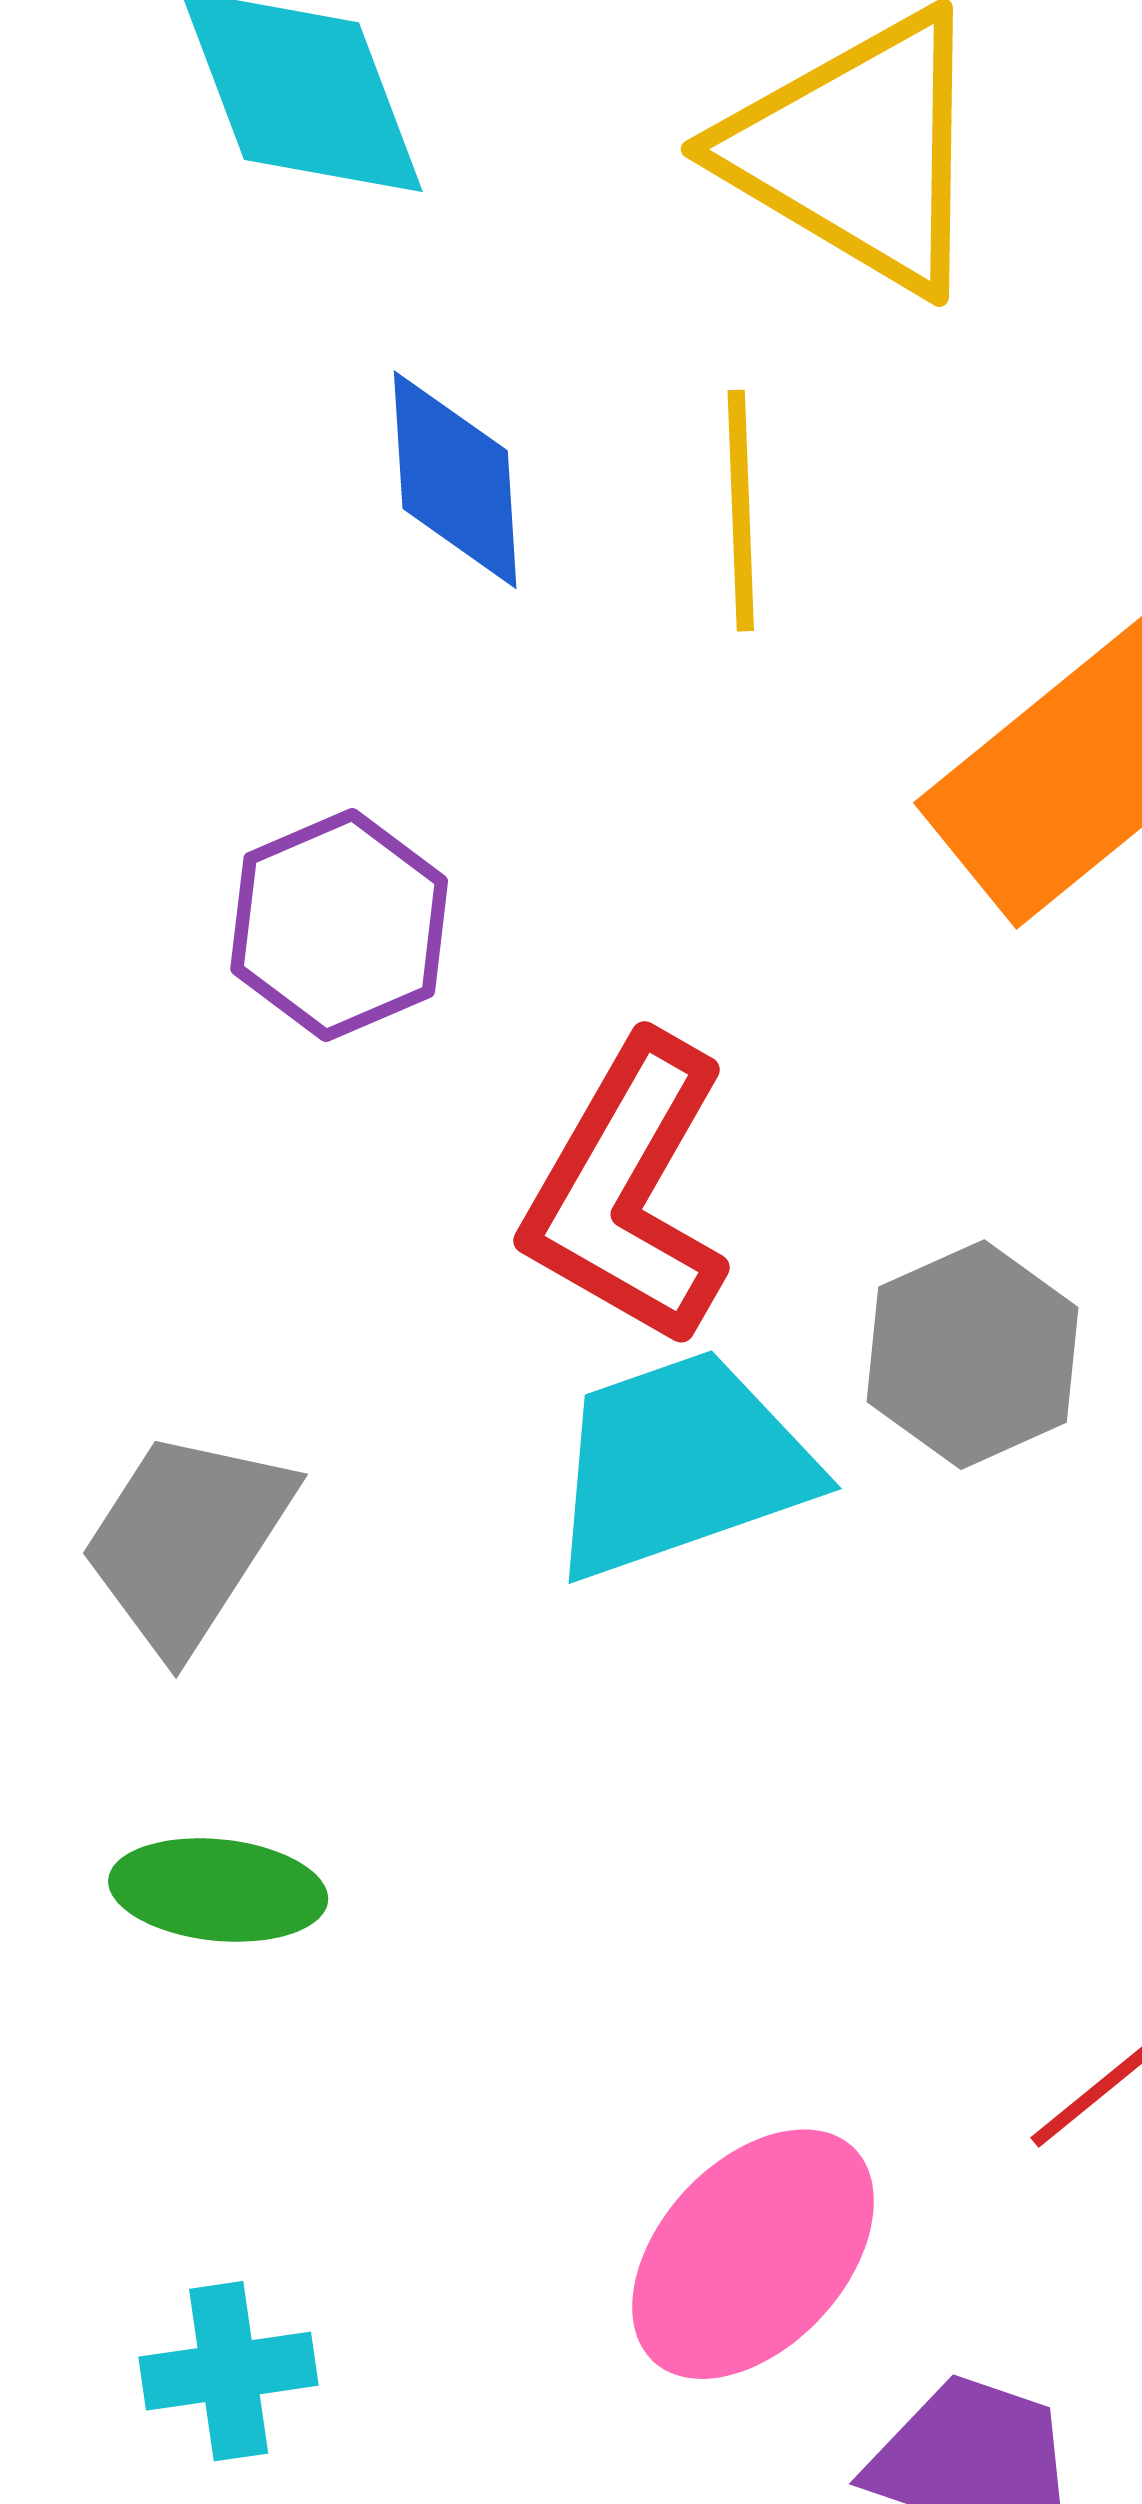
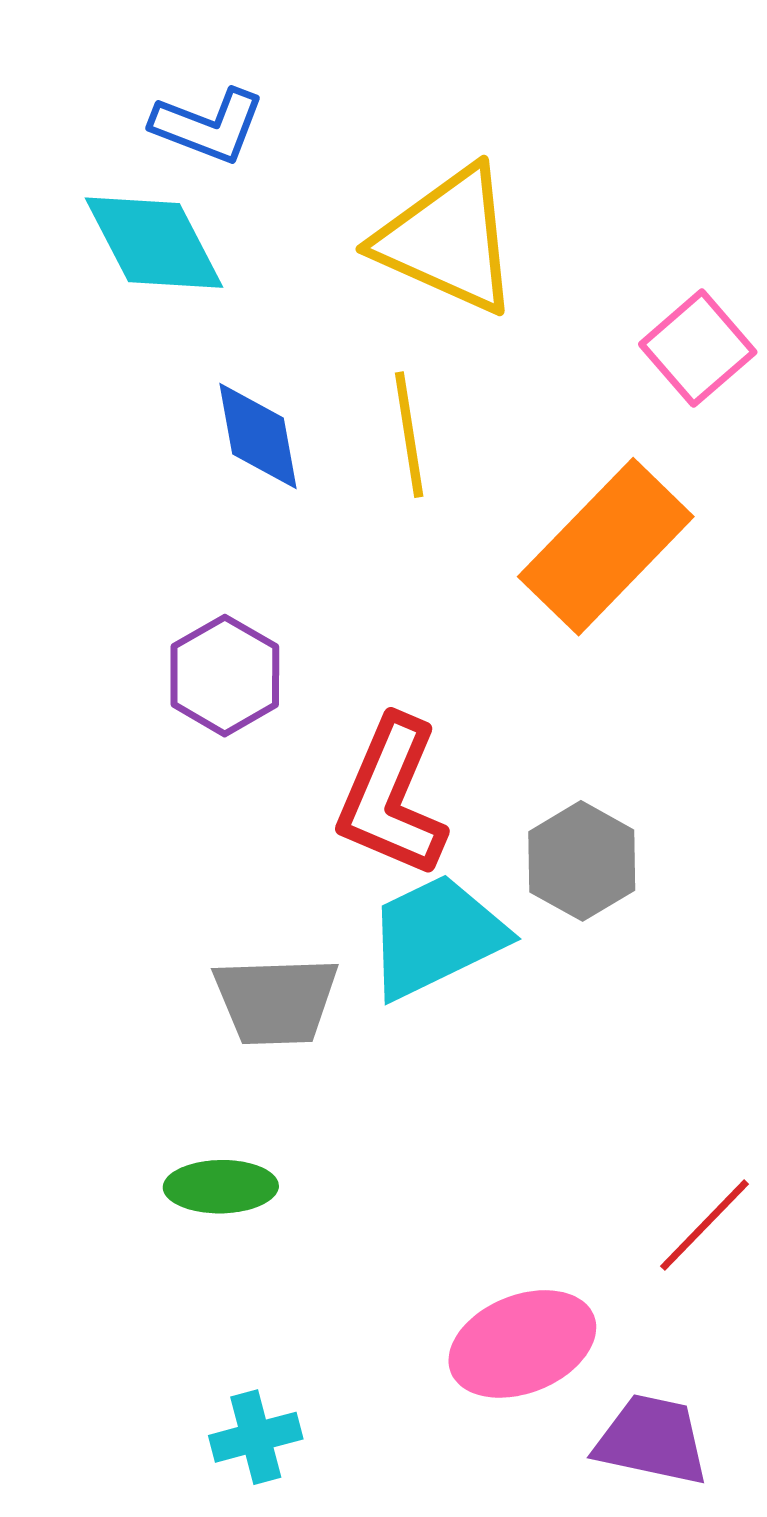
gray trapezoid: (187, 1541) -> (276, 1001), moved, turned -118
pink ellipse: (753, 2254) -> (522, 1344), turned 32

